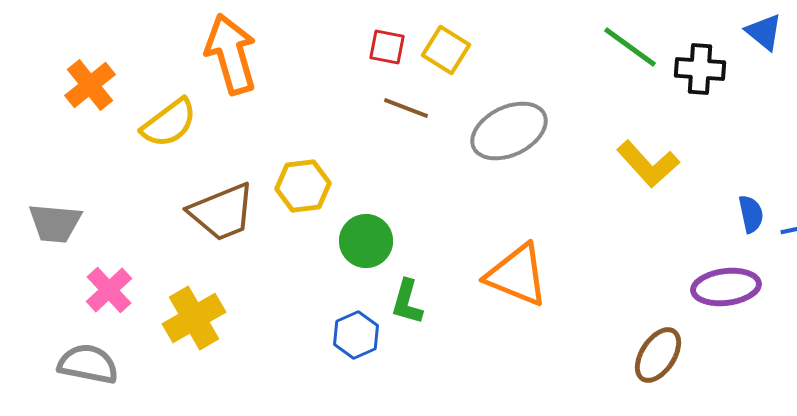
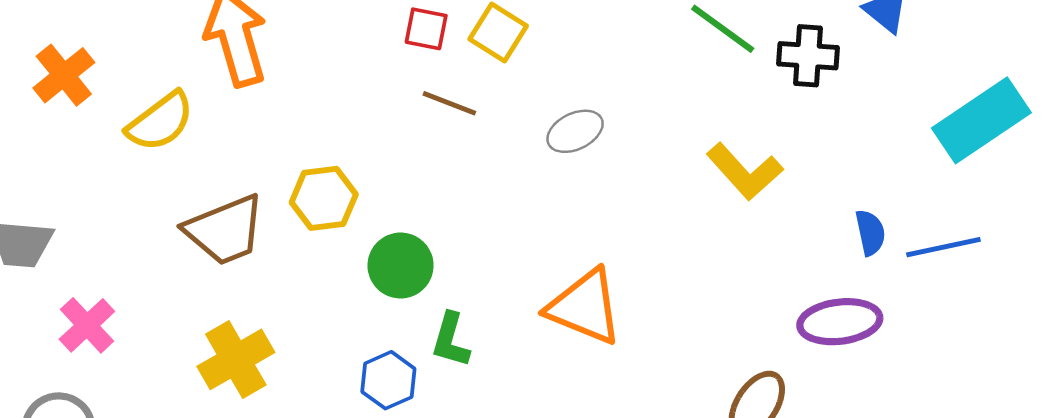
gray ellipse: (509, 131) -> (575, 131), size x0.6
yellow cross: (194, 318) -> (236, 359), moved

